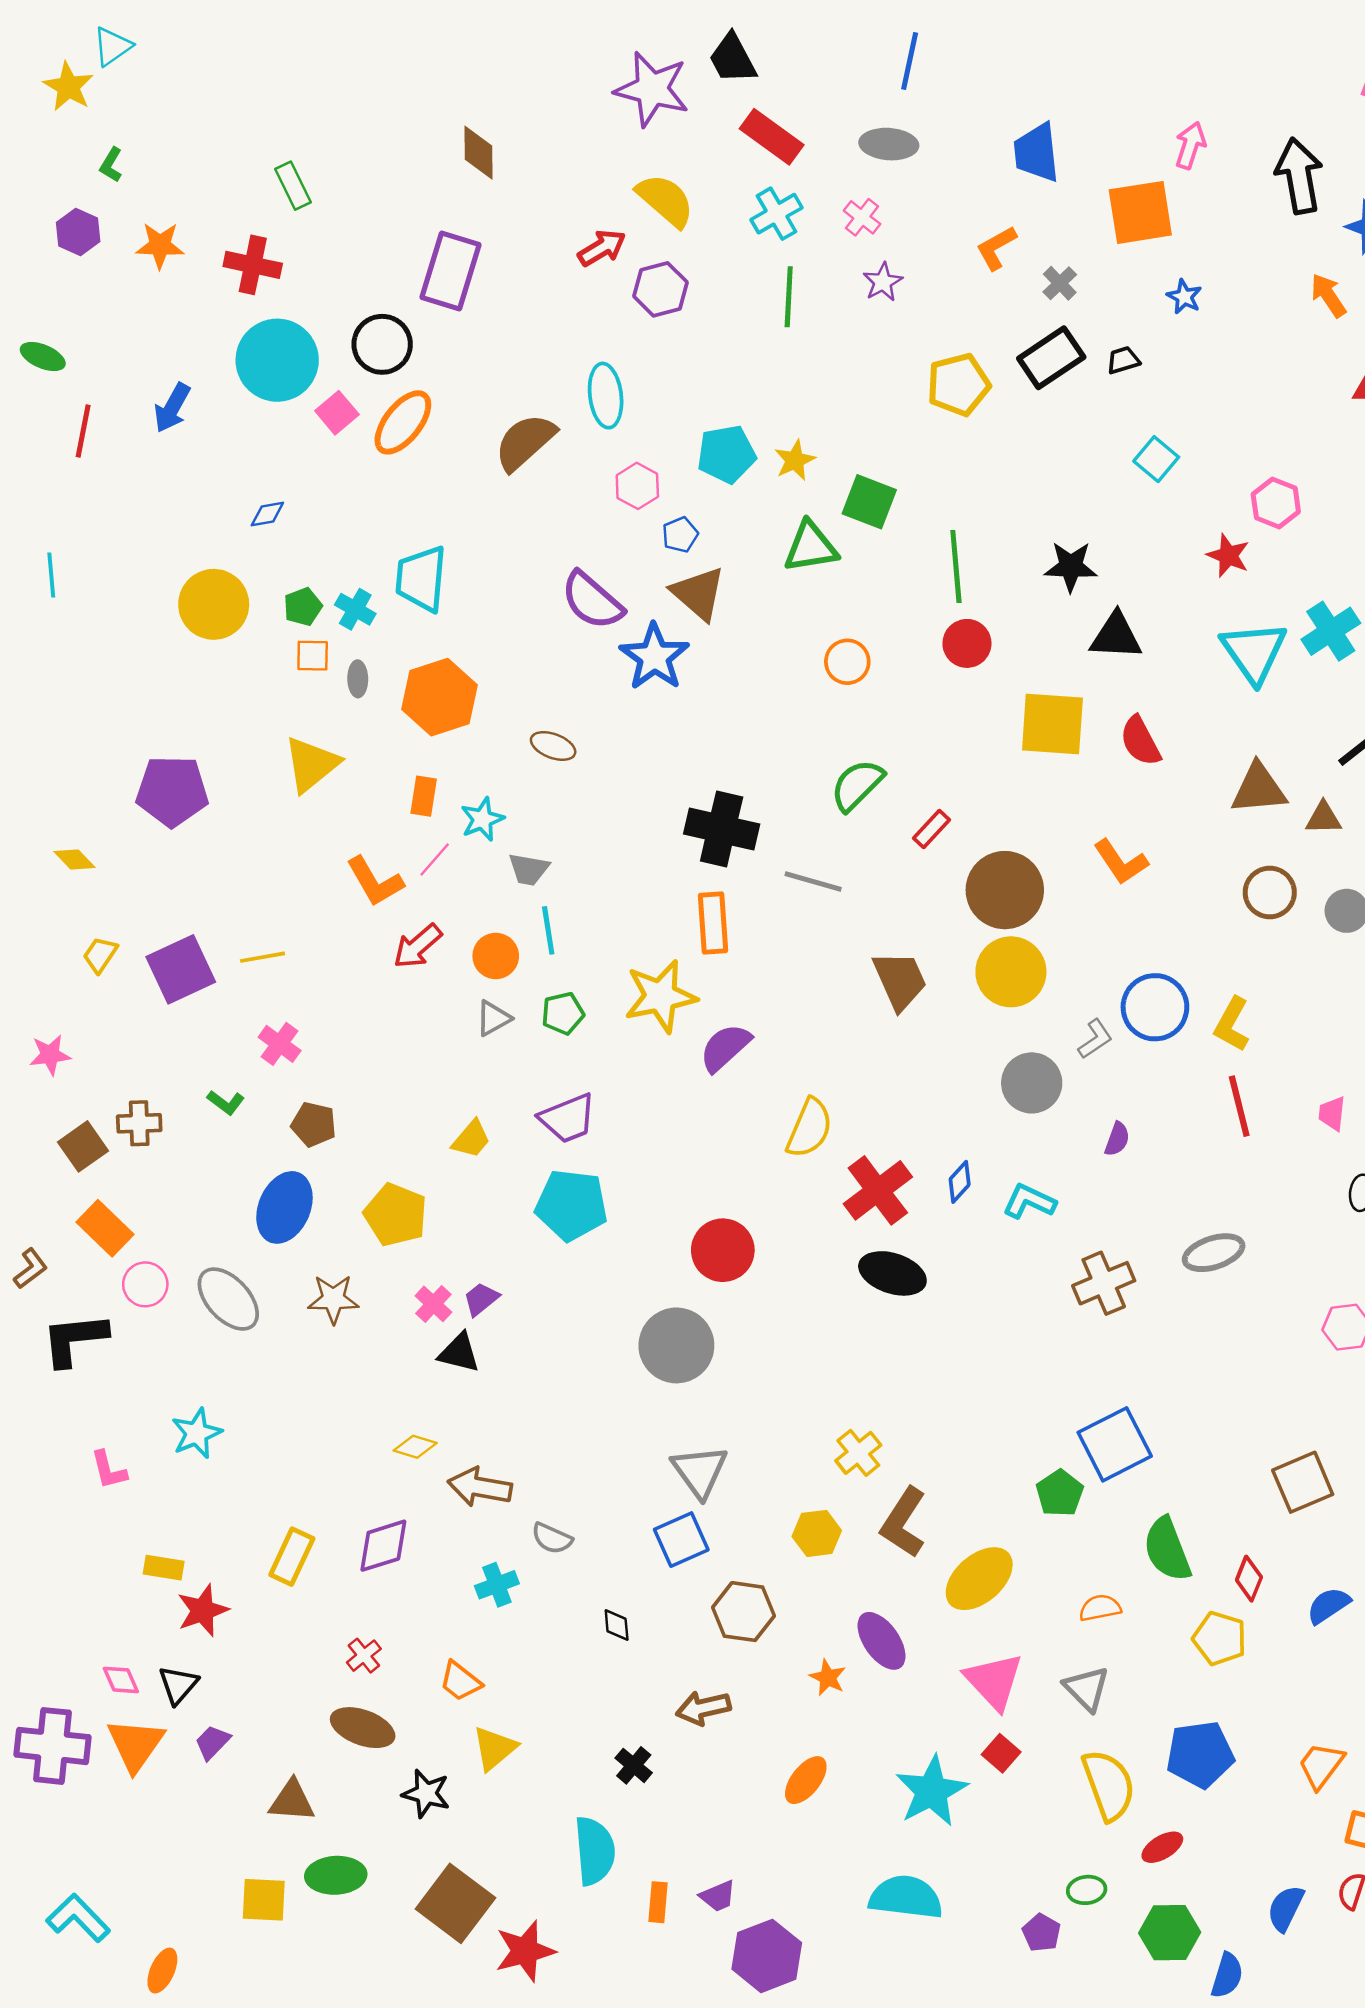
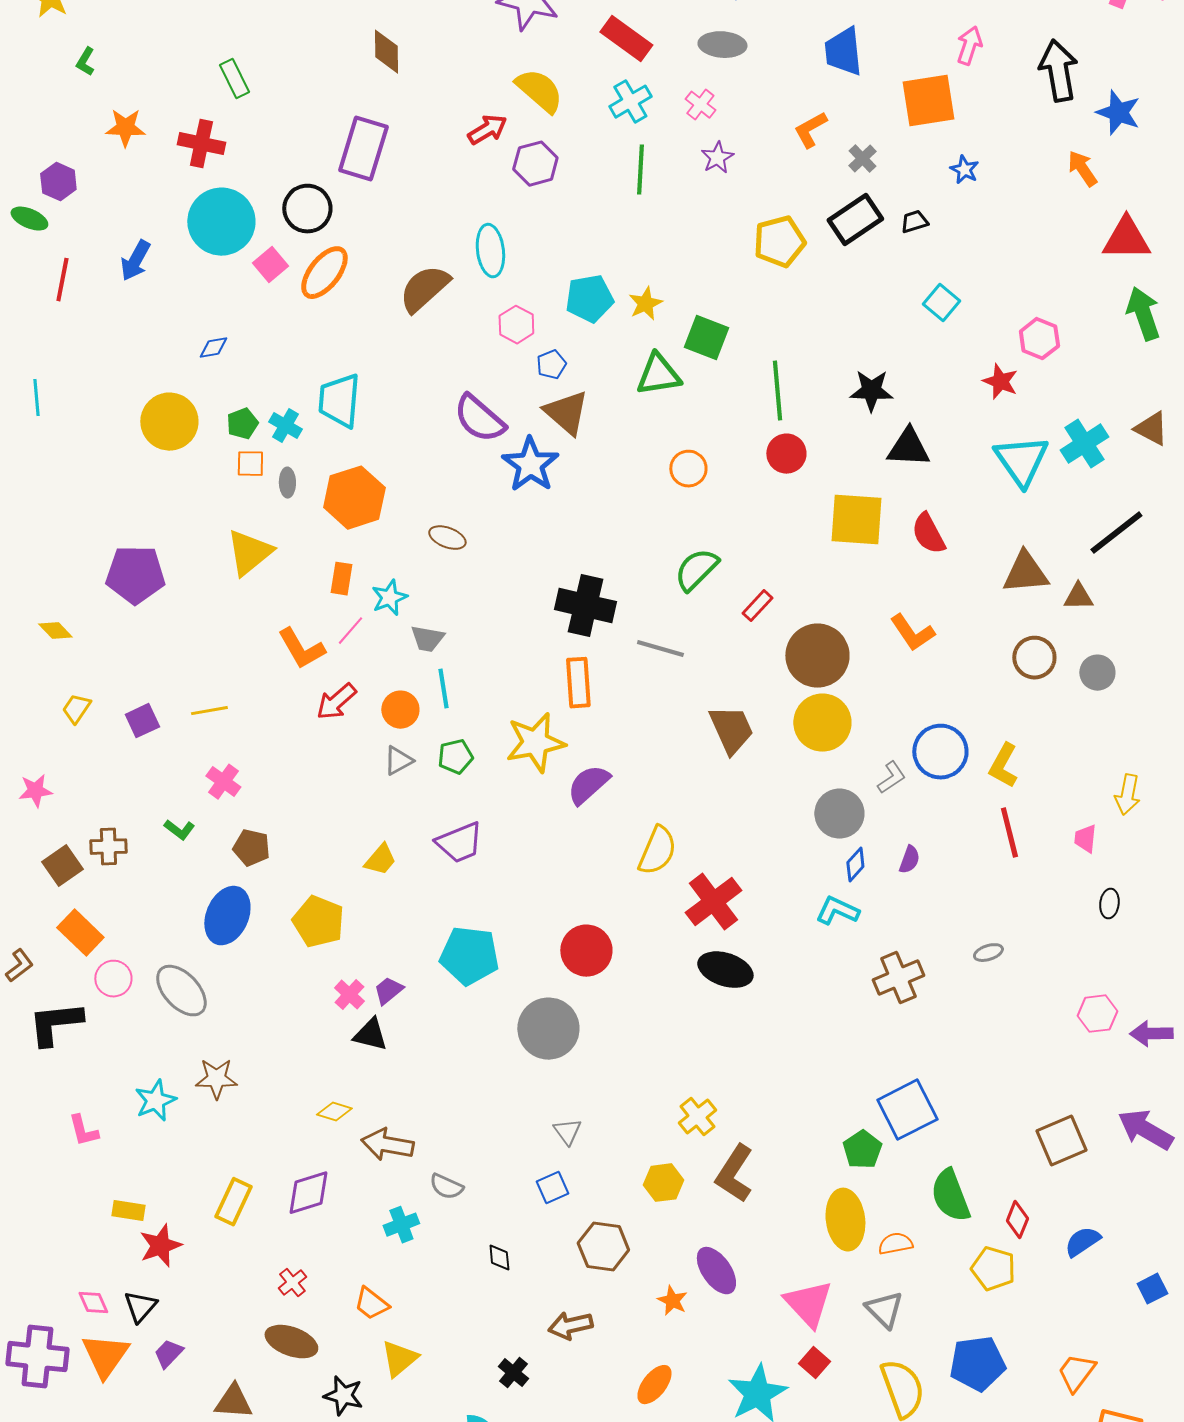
purple hexagon: (78, 232) -> (58, 182), moved
purple square: (181, 969) -> (142, 721), size x0.6
blue diamond: (960, 1182) -> (855, 865), moved
cyan pentagon: (571, 1205) -> (469, 956), moved
gray ellipse: (1214, 1253) -> (988, 953), size x0.6
brown star: (333, 1299) -> (216, 1079), moved
gray triangle: (700, 1471) -> (567, 1132), size x0.6
blue square: (681, 1540) -> (552, 1188), size x0.7
yellow ellipse: (979, 1579) -> (845, 1220), moved, turned -56

